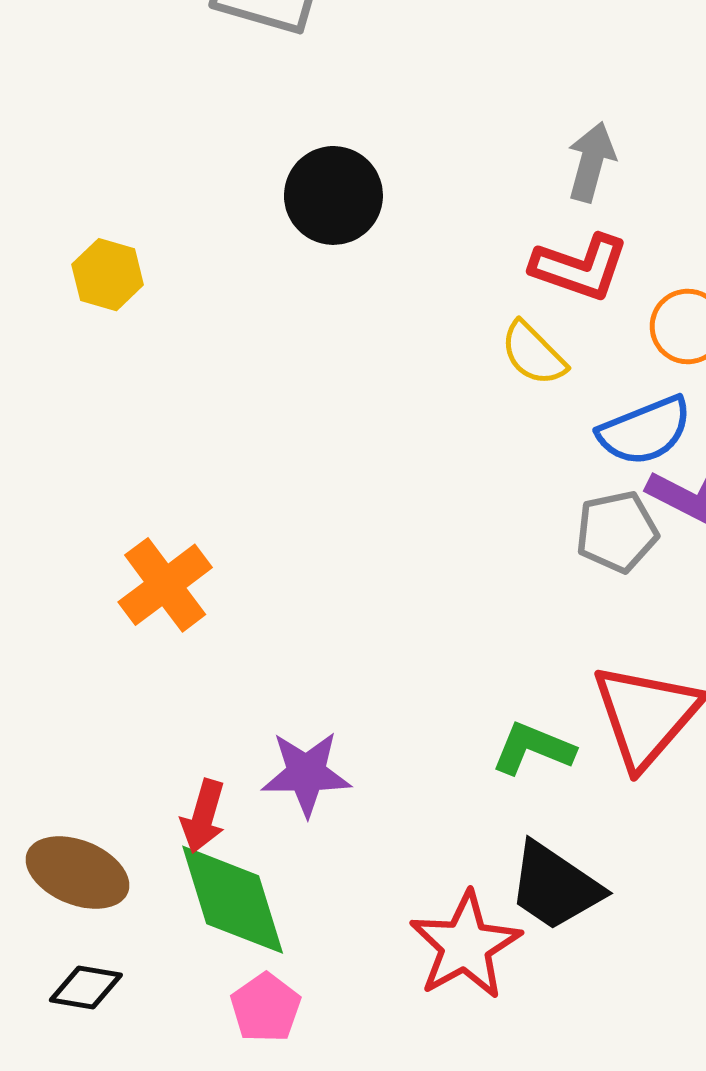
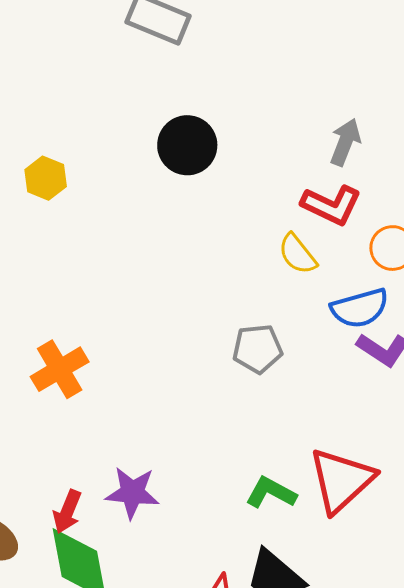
gray pentagon: (617, 532) -> (257, 349), moved

